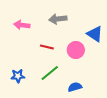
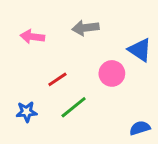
red line: (47, 47) -> (57, 79), moved, turned -48
blue semicircle: (75, 87) -> (140, 128), moved

